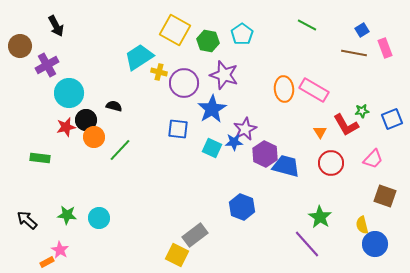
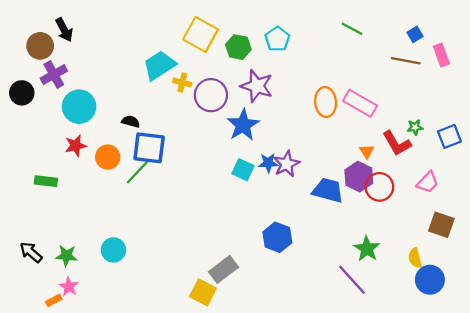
brown circle: (20, 46) -> (40, 46), moved
black circle: (86, 120) -> (22, 93), moved
blue square: (178, 129) -> (149, 148), moved, size x1.4
purple star: (245, 129) -> (287, 164), moved
purple hexagon: (265, 154) -> (359, 177), moved
green star: (67, 215) -> (66, 256), moved

